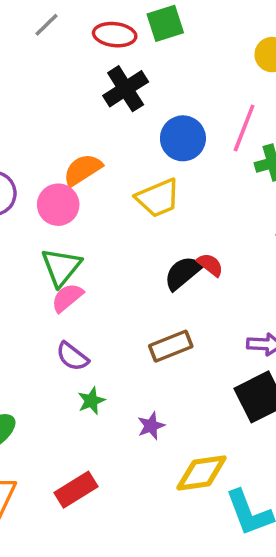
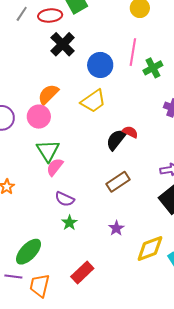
gray line: (47, 25) -> (22, 14), moved
green star: (91, 401) -> (69, 223), moved

